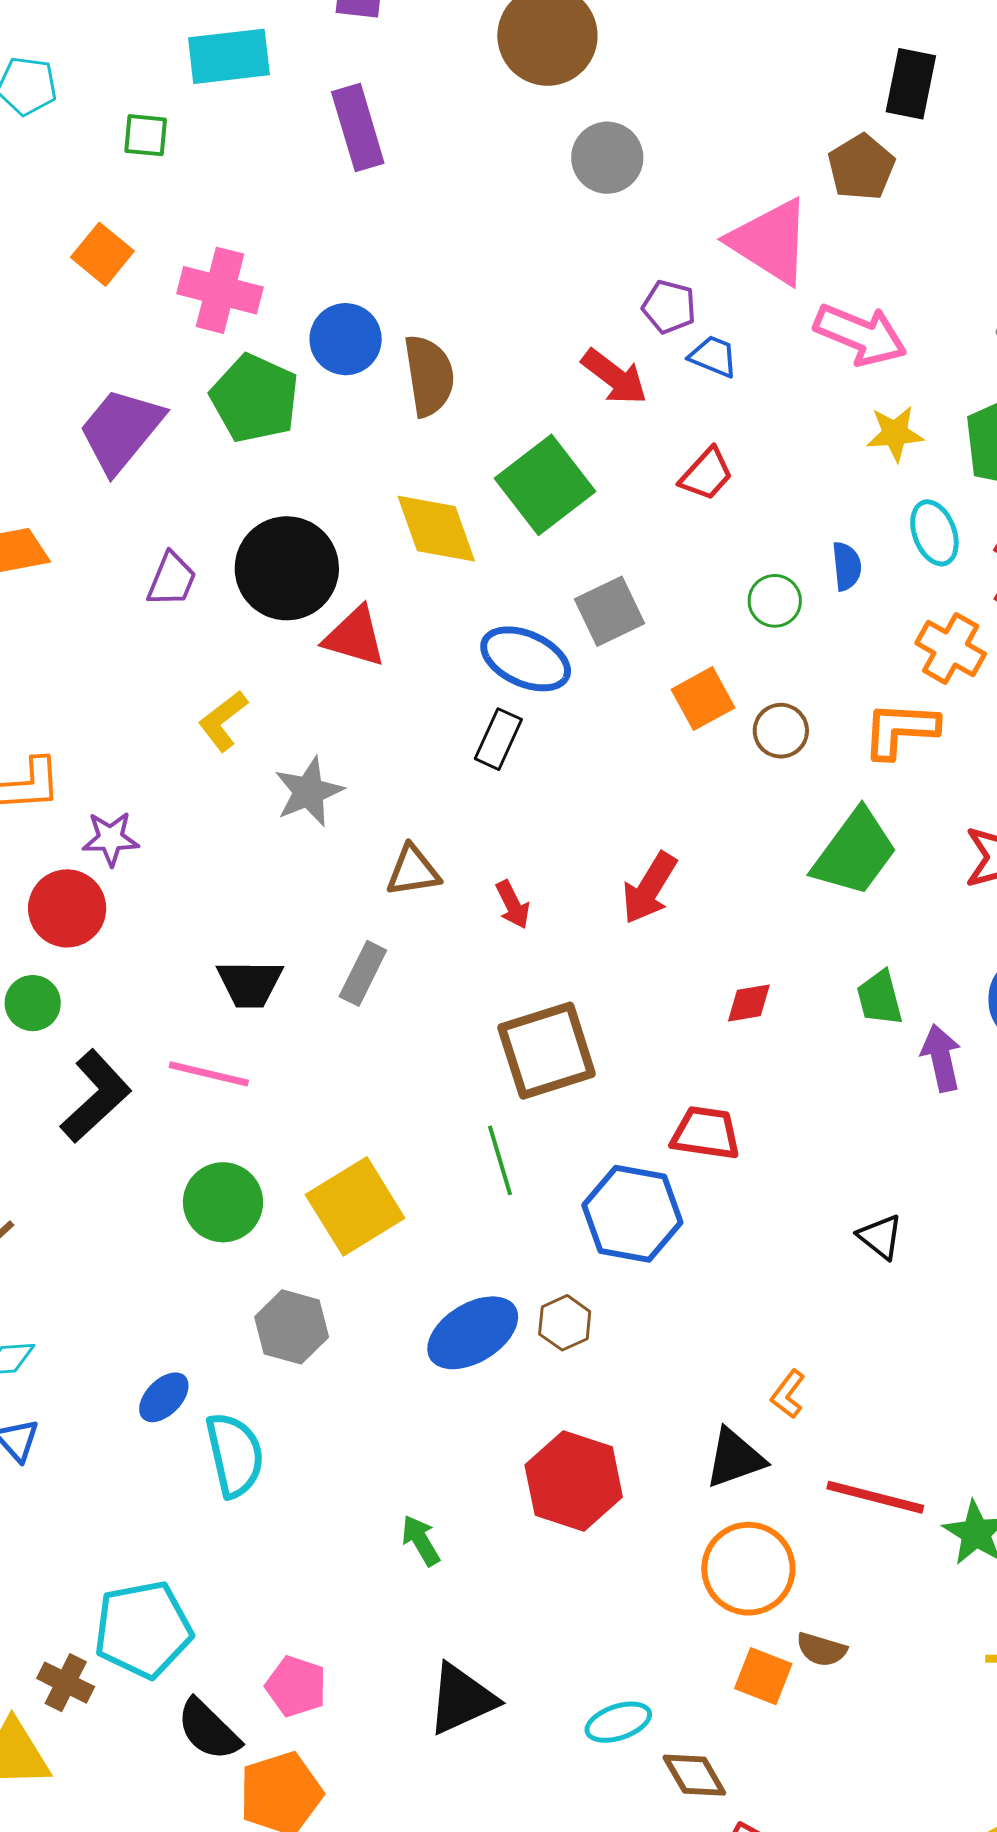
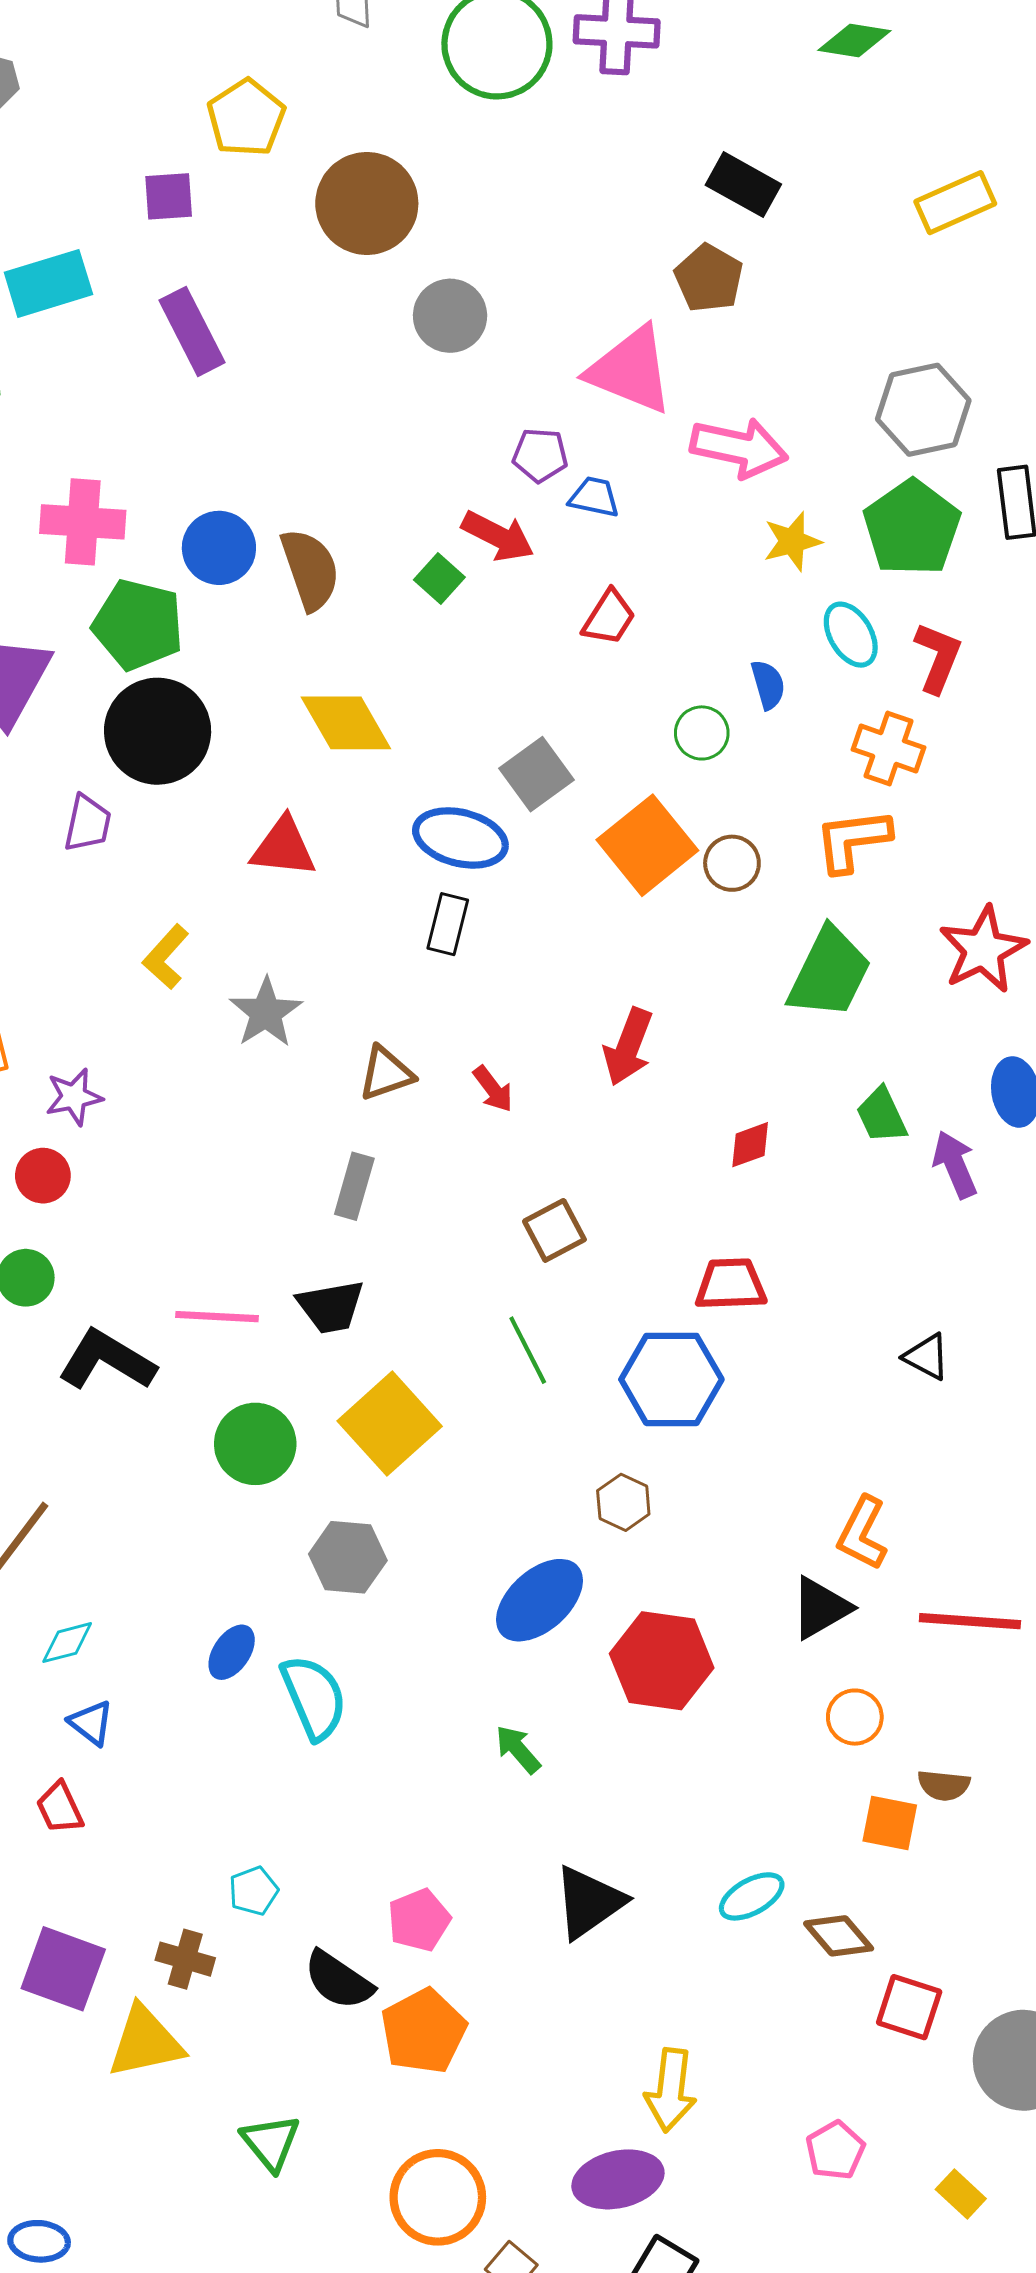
black rectangle: (911, 84) -> (743, 185), turned -62
green square: (545, 485) -> (439, 579), moved, size x0.5
black circle: (287, 568) -> (158, 731), moved
orange square: (703, 699) -> (647, 845), size x1.5
red circle: (67, 908) -> (43, 1176), size x0.7
black trapezoid: (250, 984) -> (331, 1307), moved
brown square: (547, 1051) -> (554, 1230), size x0.6
black L-shape: (96, 1096) -> (107, 1360), turned -96
blue ellipse: (473, 1333) -> (540, 1600), moved
orange L-shape: (788, 1394) -> (862, 1533), size x1.5
orange circle: (748, 1569) -> (855, 1717), size x0.6
cyan pentagon: (143, 1629) -> (254, 1891), size x0.5
pink pentagon: (296, 1686) -> (419, 1920), turned -30

